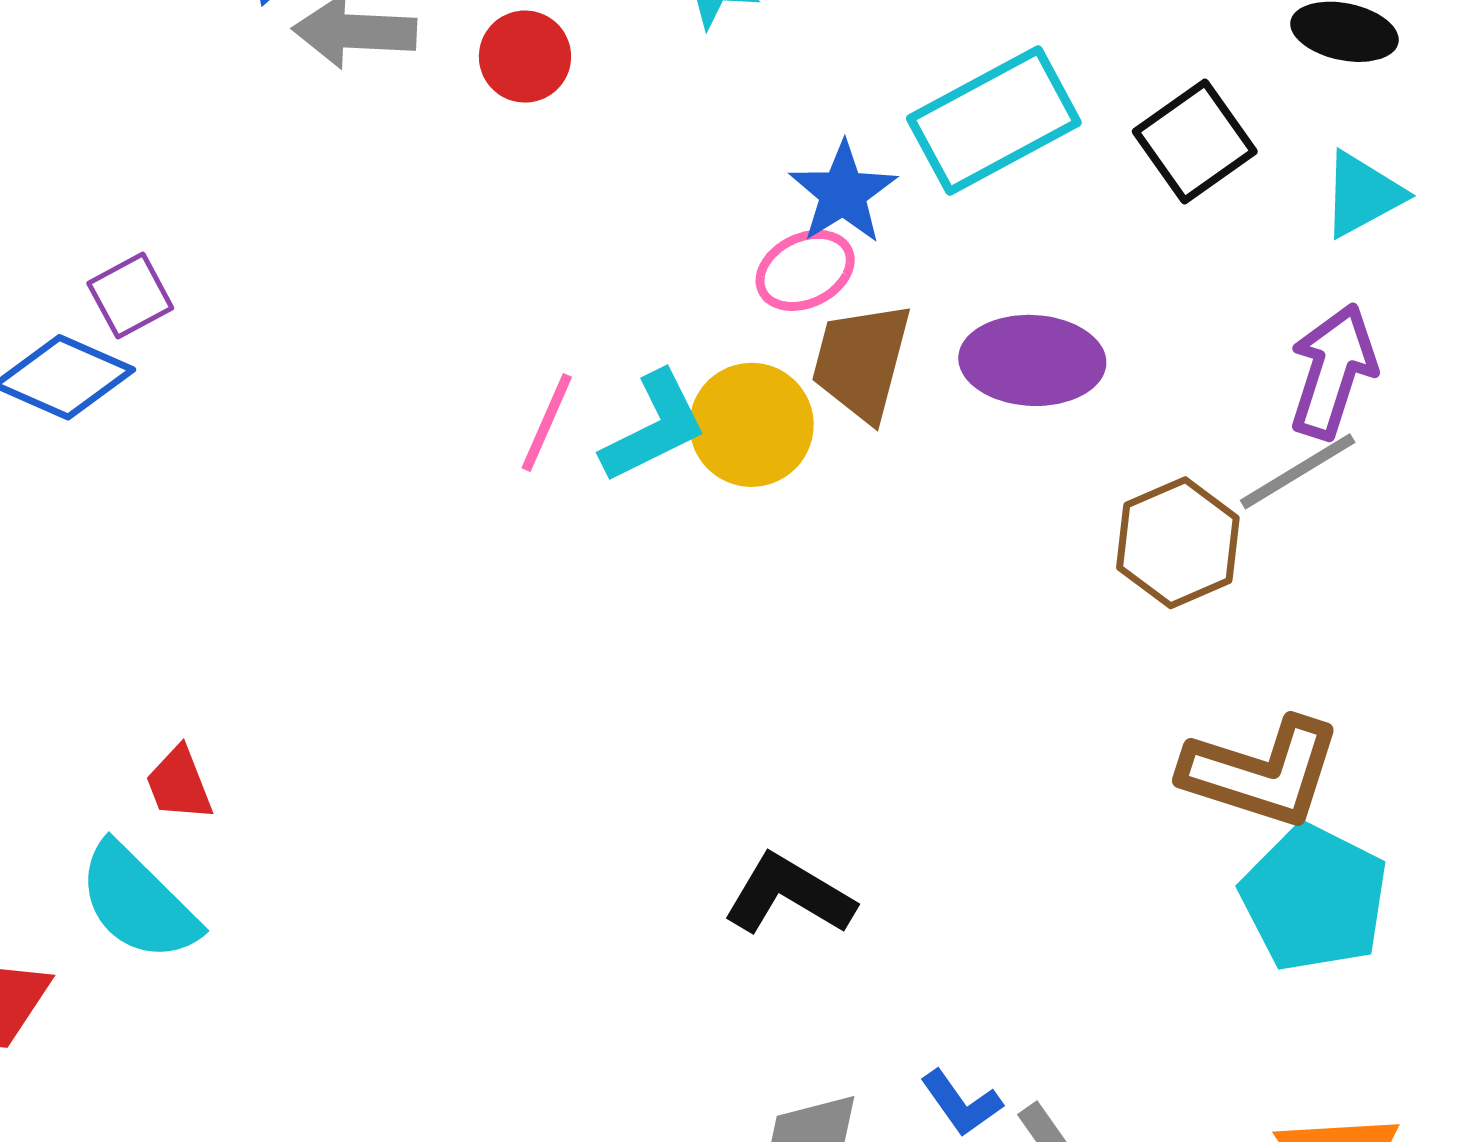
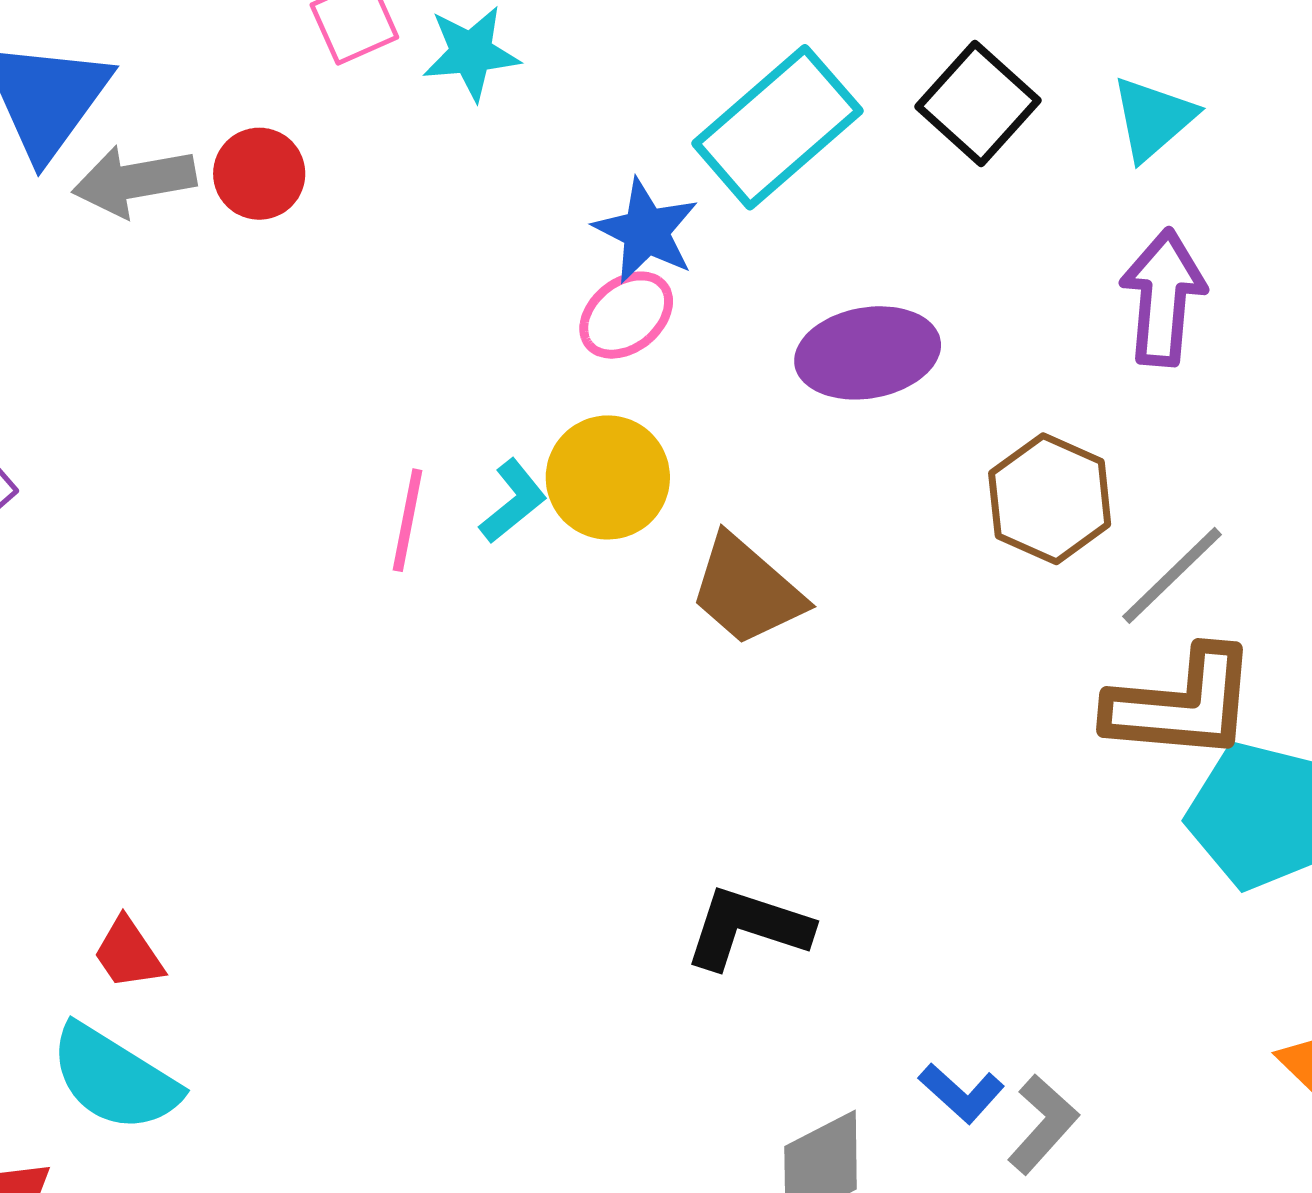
red circle: (525, 57) -> (259, 174), moved
brown trapezoid: (861, 361) -> (747, 590), moved, turned -51
cyan L-shape: (654, 427) -> (513, 501), size x0.7
gray line: (1298, 471) -> (1172, 575), moved

